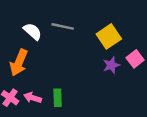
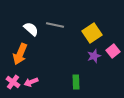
pink arrow: (33, 98) -> (31, 82), turned -40
green rectangle: (58, 98) -> (76, 82), moved

